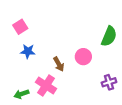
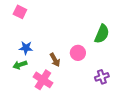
pink square: (20, 27) -> (20, 12), moved, turned -32
green arrow: (21, 94) -> (20, 65), moved

